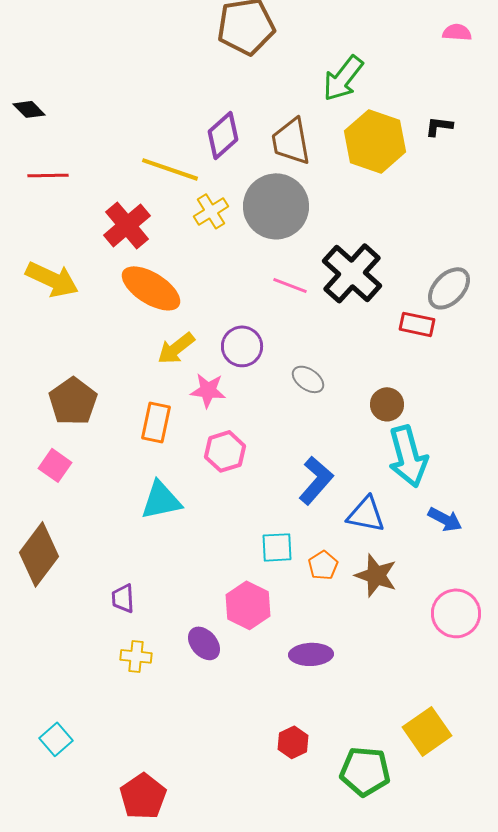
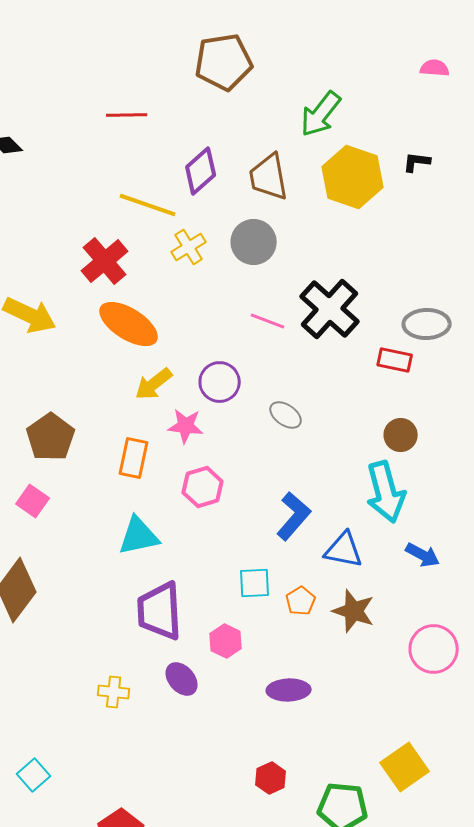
red line: (48, 175) -> (127, 115), moved
gray circle: (276, 206) -> (254, 242), size x0.7
gray ellipse: (449, 288) -> (427, 324), turned 45
brown circle: (387, 404) -> (401, 435), moved
purple trapezoid: (123, 598) -> (160, 611), moved, size x2.0
pink hexagon: (248, 605) -> (226, 641), size x0.7

